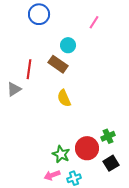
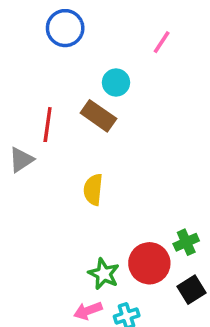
yellow semicircle: (64, 98) -> (93, 190), moved, turned 30

